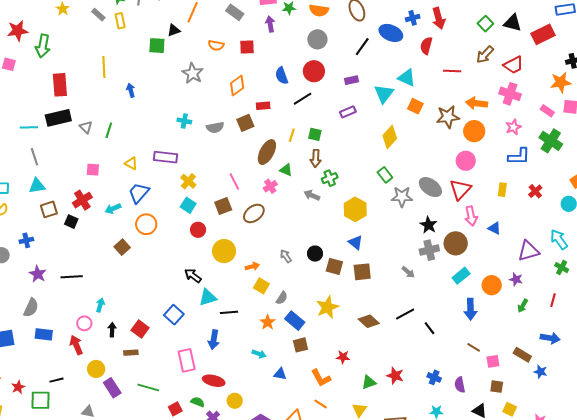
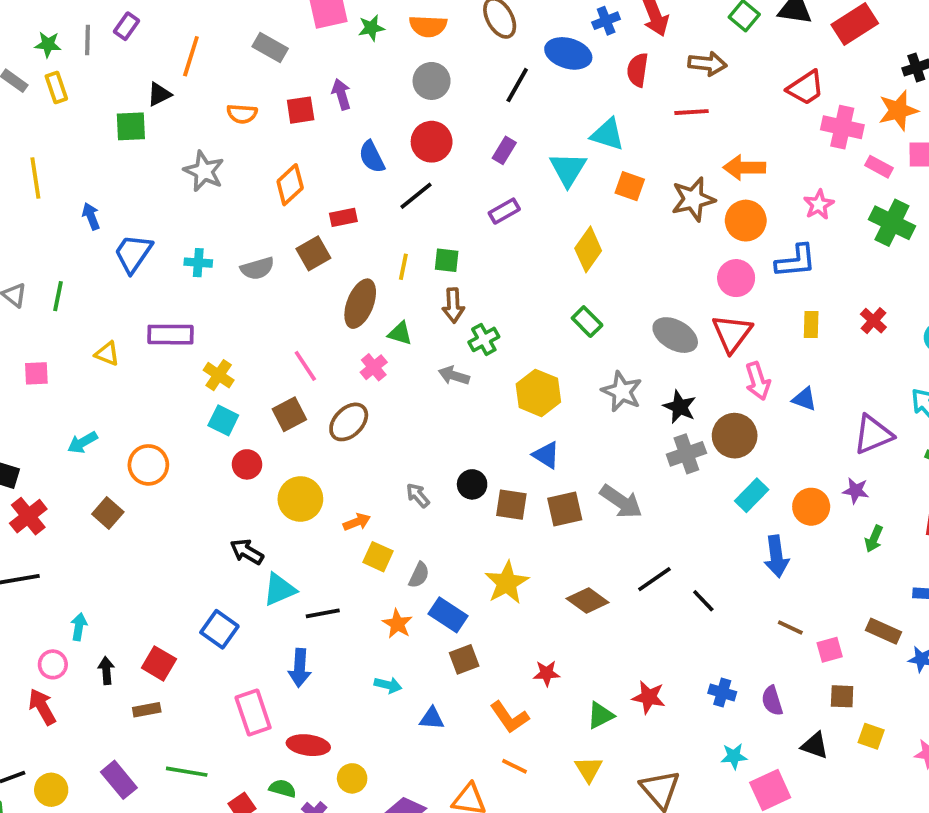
purple arrow: (270, 24) -> (341, 94), moved
brown arrow: (485, 55) -> (707, 64), moved, turned -120
purple rectangle: (352, 80) -> (504, 150), turned -40
pink cross: (510, 94) -> (842, 127), moved
blue L-shape: (519, 156) -> (796, 261), moved
blue trapezoid: (139, 193) -> (133, 253), moved
gray star: (402, 197) -> (622, 391), moved, turned 30
red cross: (82, 200) -> (28, 516), moved
gray arrow: (408, 272) -> (621, 502), moved, size x1.6
yellow circle: (96, 369) -> (51, 790), moved

